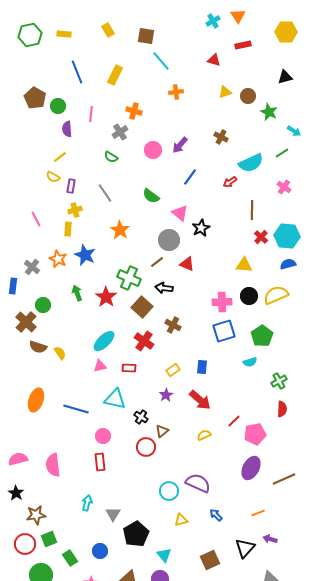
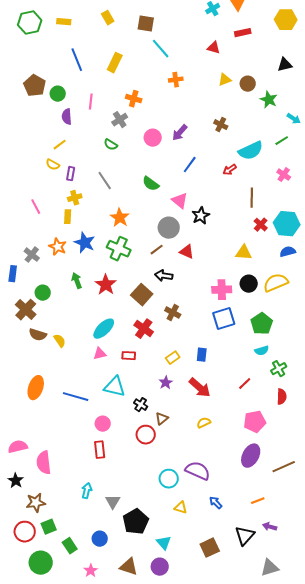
green cross: (129, 278) -> (119, 249), moved
cyan semicircle: (250, 362) -> (262, 351), moved
red line: (234, 421) -> (245, 384), moved
pink semicircle: (53, 465) -> (44, 463), moved
yellow triangle: (181, 520) -> (181, 508), turned 32

